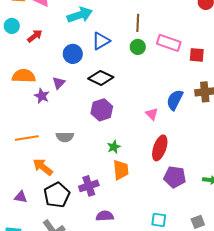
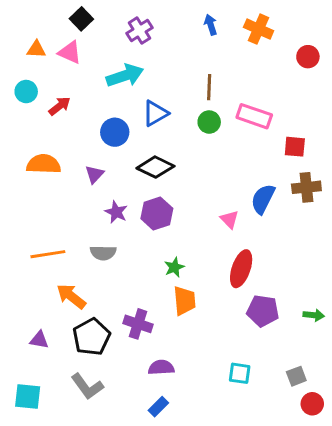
red square: (197, 55) -> (295, 147), moved
purple star: (42, 96) -> (116, 212), moved
purple cross: (89, 186) -> (138, 324), turned 36

